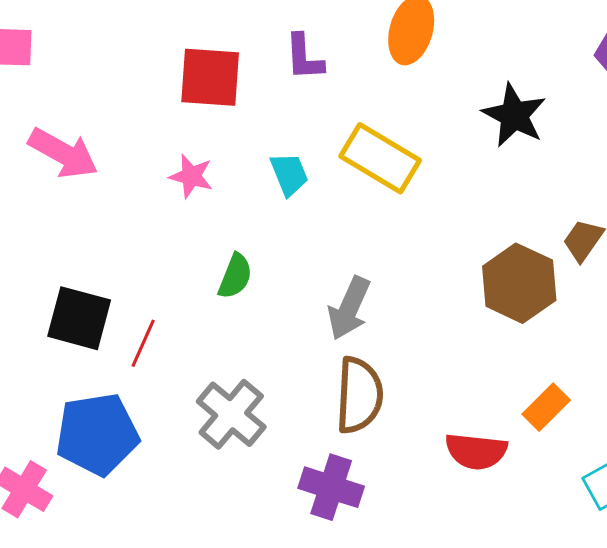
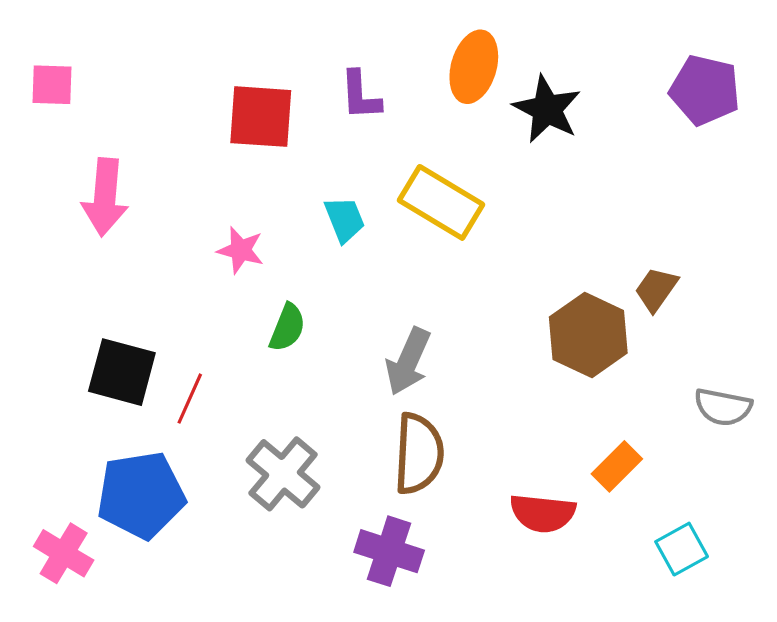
black star: (514, 115) -> (547, 109), moved
pink arrow: (63, 153) -> (105, 197), turned 66
pink star: (191, 176) -> (241, 250), moved

